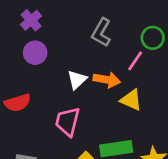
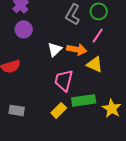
green circle: (153, 38) -> (99, 11), moved
pink trapezoid: (68, 122) -> (64, 80), moved

